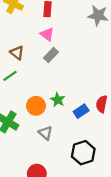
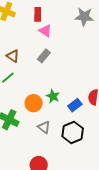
pink triangle: (47, 34) -> (45, 31), moved
black hexagon: (83, 153) -> (73, 132), moved

